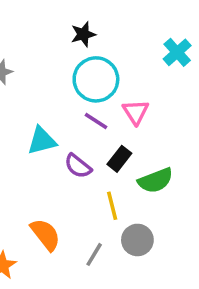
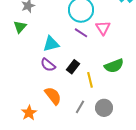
black rectangle: (119, 159) -> (73, 67), moved
purple semicircle: (78, 166) -> (48, 65), moved
gray circle: (137, 240) -> (104, 108), moved

